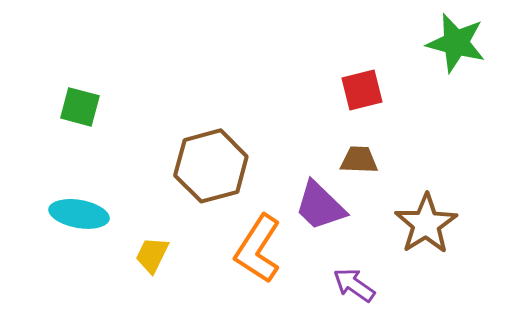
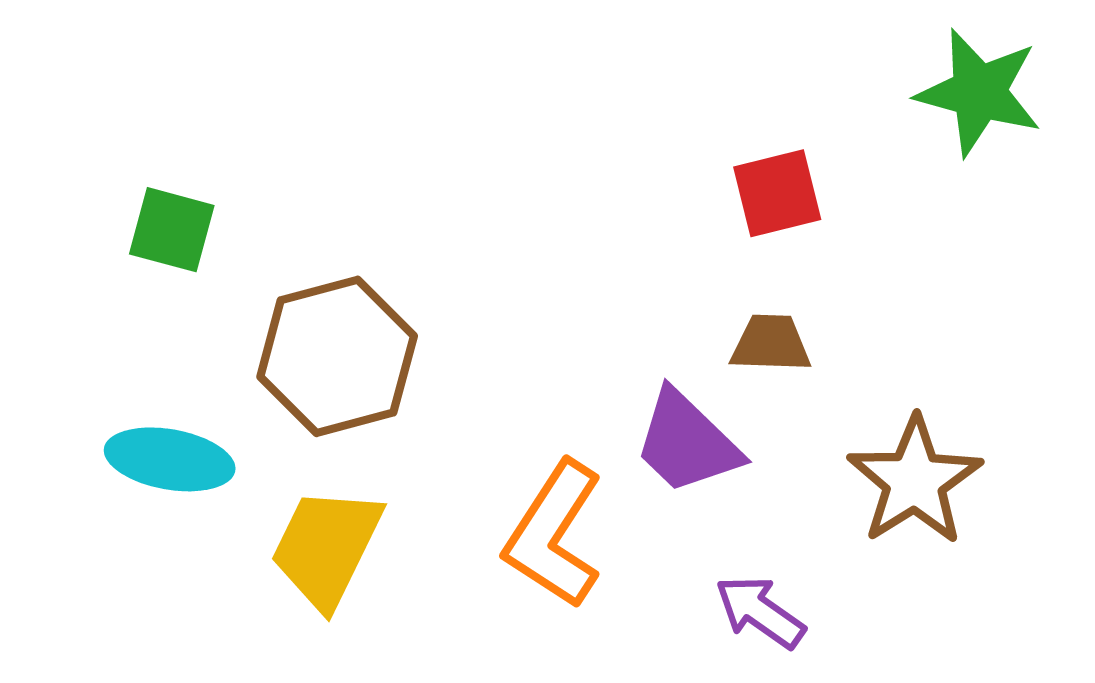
brown hexagon: (211, 166) -> (337, 356), moved
yellow trapezoid: (152, 255) -> (326, 547), size x1.6

